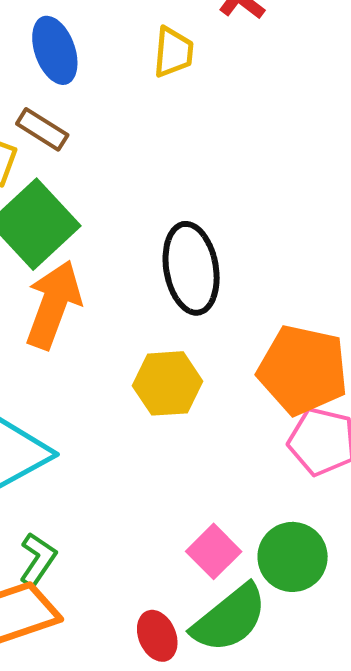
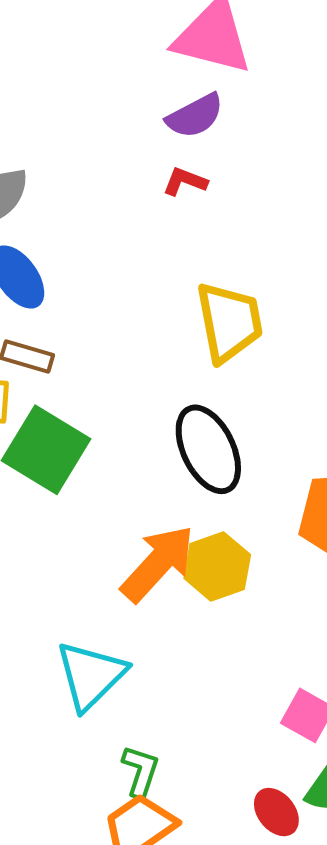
yellow trapezoid: (173, 52) -> (229, 322), moved, size x1.6
orange arrow: (53, 305) -> (158, 563), moved, turned 38

